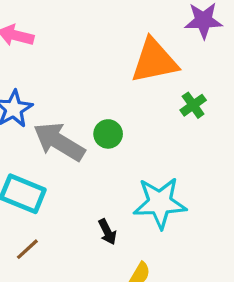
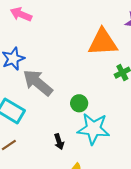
green circle: (108, 134) -> (79, 103), moved

